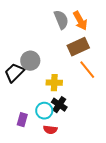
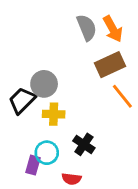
yellow cross: (54, 83) -> (54, 114), moved
cyan circle: (44, 111) -> (47, 153), moved

